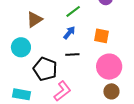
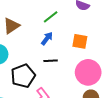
black pentagon: (45, 69) -> (23, 76), turned 30

